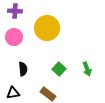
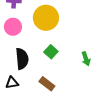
black semicircle: (23, 69) -> (22, 59), size x1.5
green square: (59, 69) -> (51, 52), moved

